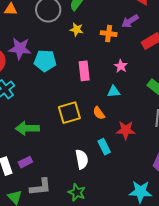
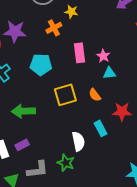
orange cross: (109, 34) -> (54, 28), moved, turned -35
cyan pentagon: (45, 61) -> (41, 65), moved
pink star: (121, 66) -> (103, 56), moved
green star: (77, 192) -> (66, 163), moved

